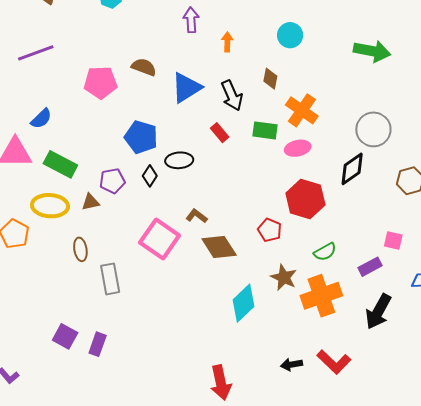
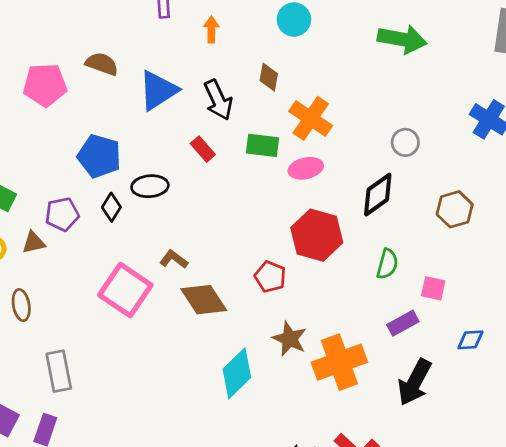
gray circle: (373, 129) -> (405, 142), size x0.6
green semicircle: (325, 252) -> (387, 264), moved, turned -45
gray rectangle: (110, 279) -> (59, 371), moved

